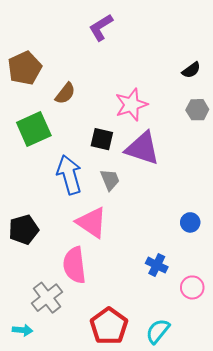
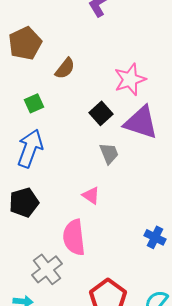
green square: (34, 129) -> (34, 103), size x0.6
black square: (102, 139) -> (101, 113), turned 35
blue arrow: (69, 175) -> (30, 148), moved, turned 36
pink triangle: (92, 222) -> (91, 195), size x0.6

